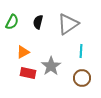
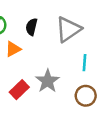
orange triangle: (23, 52) -> (13, 49), moved
red rectangle: (28, 73) -> (19, 90), turned -56

